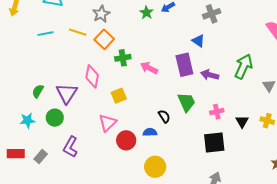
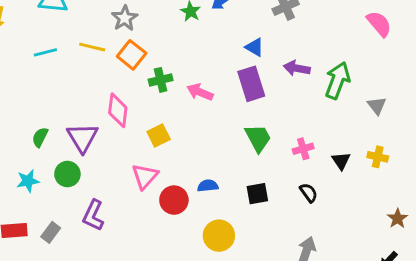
blue triangle: (198, 41) -> (255, 47), moved
purple arrow: (210, 75) -> (297, 68), moved
black semicircle: (164, 116) -> (309, 193), moved
black square: (214, 142) -> (257, 194), moved, size x0.7

